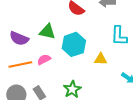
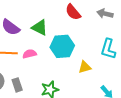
yellow triangle: (101, 59) -> (85, 67), turned -32

